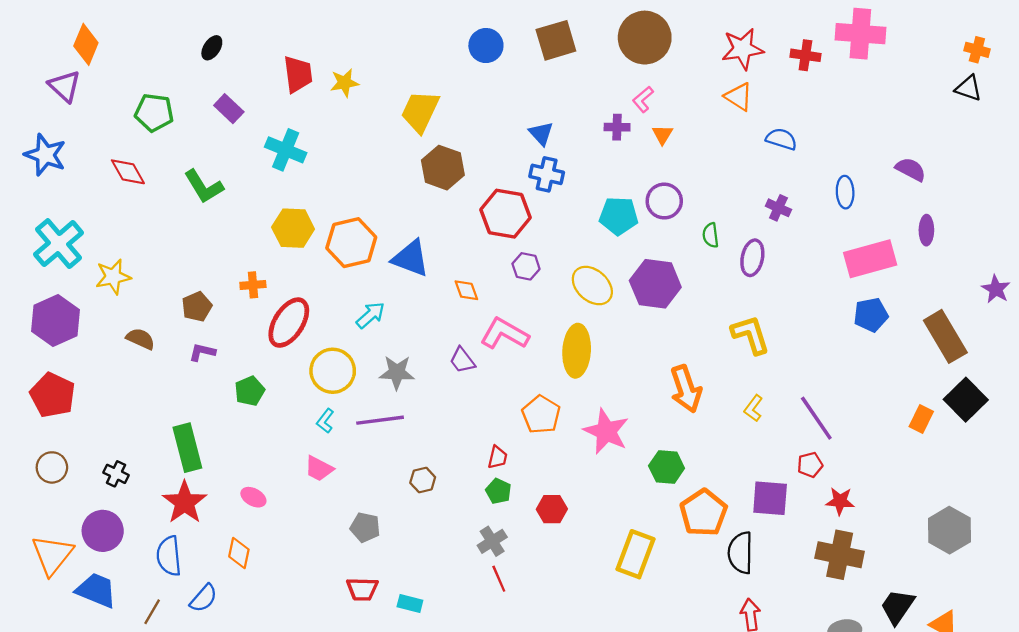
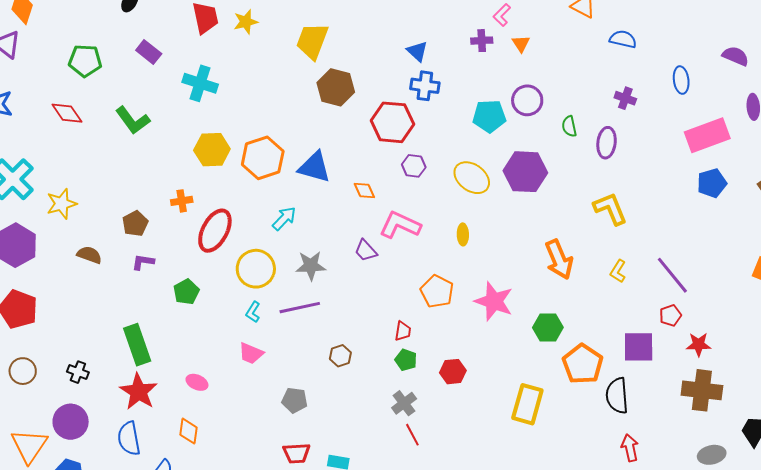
yellow ellipse: (577, 351) -> (463, 234), size x0.5

